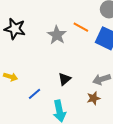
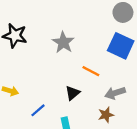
orange line: (81, 27) -> (91, 71), moved

